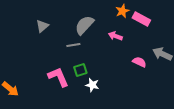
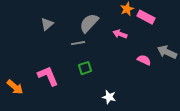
pink L-shape: (58, 77) -> (48, 76), moved
white star: (92, 85) -> (109, 97), moved

